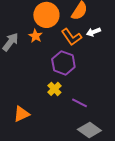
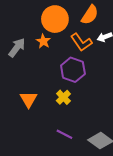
purple line: (79, 103) -> (64, 134), moved
orange triangle: (21, 114) -> (29, 99), moved, turned -36

